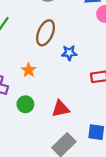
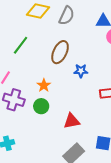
green circle: (25, 104) -> (41, 106), moved

